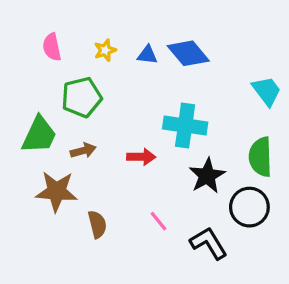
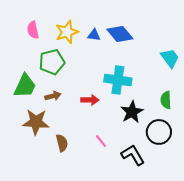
yellow star: (105, 50) -> (67, 32), size x1.6
green semicircle: (260, 157) -> (166, 100), size x0.7

